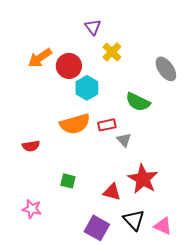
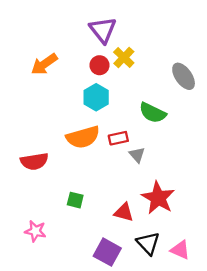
purple triangle: (93, 27) -> (103, 30), size x1.5
red circle: (69, 66) -> (100, 65), moved, size x0.7
red semicircle: (31, 146) -> (34, 161), size x1.4

